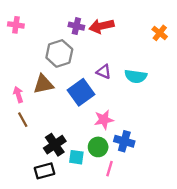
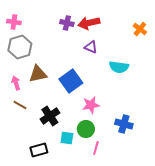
gray hexagon: (59, 53) -> (20, 47), moved
purple triangle: (104, 72) -> (91, 47), moved
brown line: (23, 120) -> (20, 105), turned -32
blue cross: (124, 141) -> (124, 124), moved
black cross: (55, 145) -> (50, 116), moved

